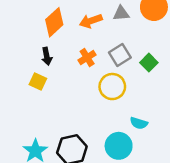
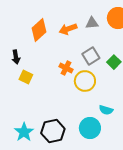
black arrow: (47, 56) -> (16, 57), moved
orange cross: (87, 58) -> (66, 68), moved, turned -32

